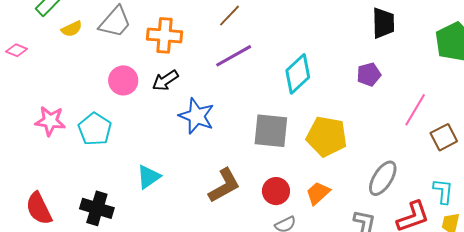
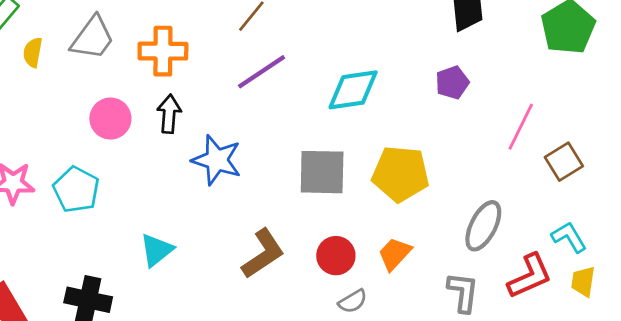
yellow semicircle: (72, 29) -> (33, 52), turned 130
cyan diamond: (298, 74) -> (353, 90), turned 39
black arrow: (165, 81) -> (169, 114), turned 132
cyan L-shape: (443, 191) -> (569, 237), turned -32

